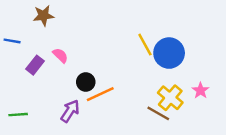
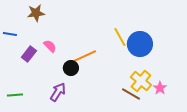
pink star: (200, 90) -> (160, 88), moved
orange line: (100, 94) -> (85, 56), moved

